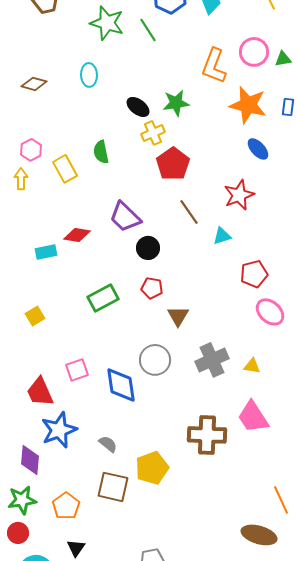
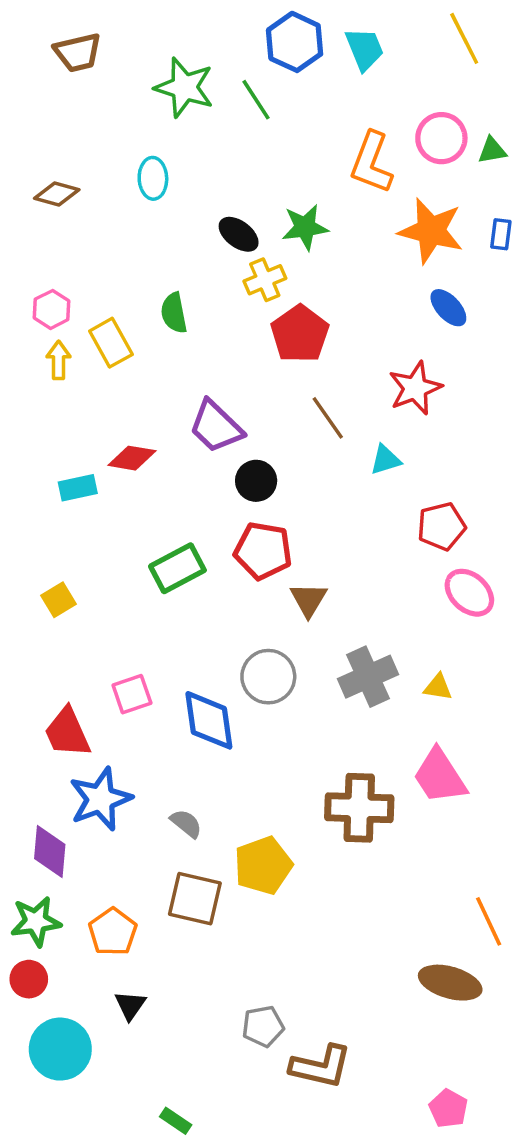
yellow arrow: (21, 179) -> (59, 360), moved
red pentagon: (152, 288) -> (263, 551), size x1.5

